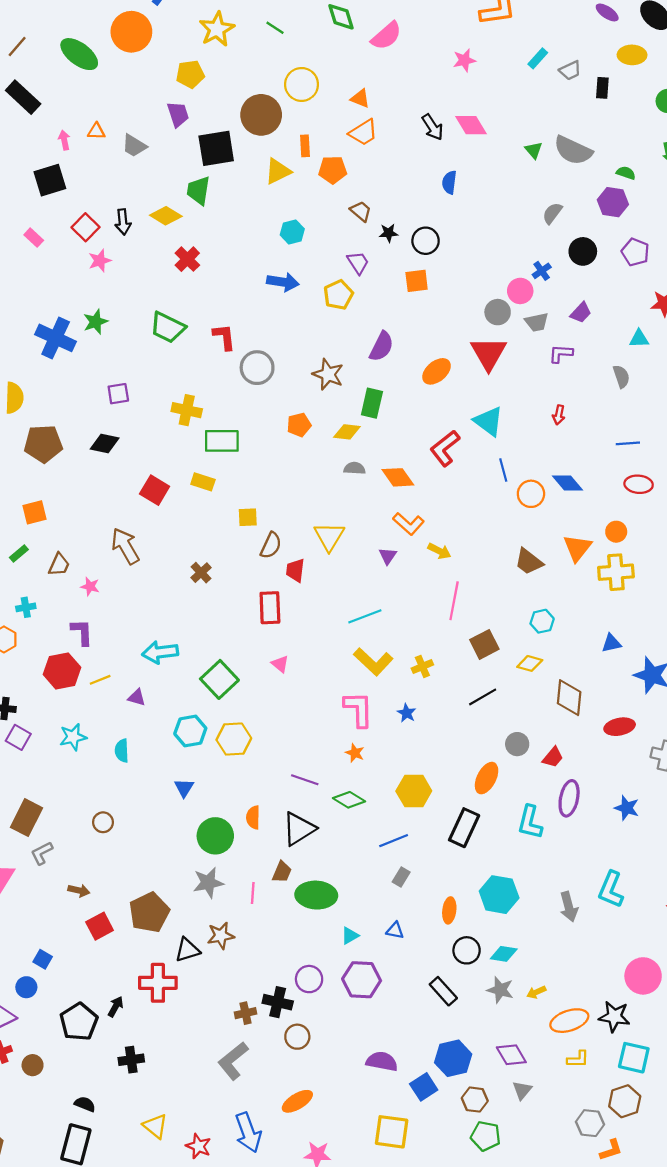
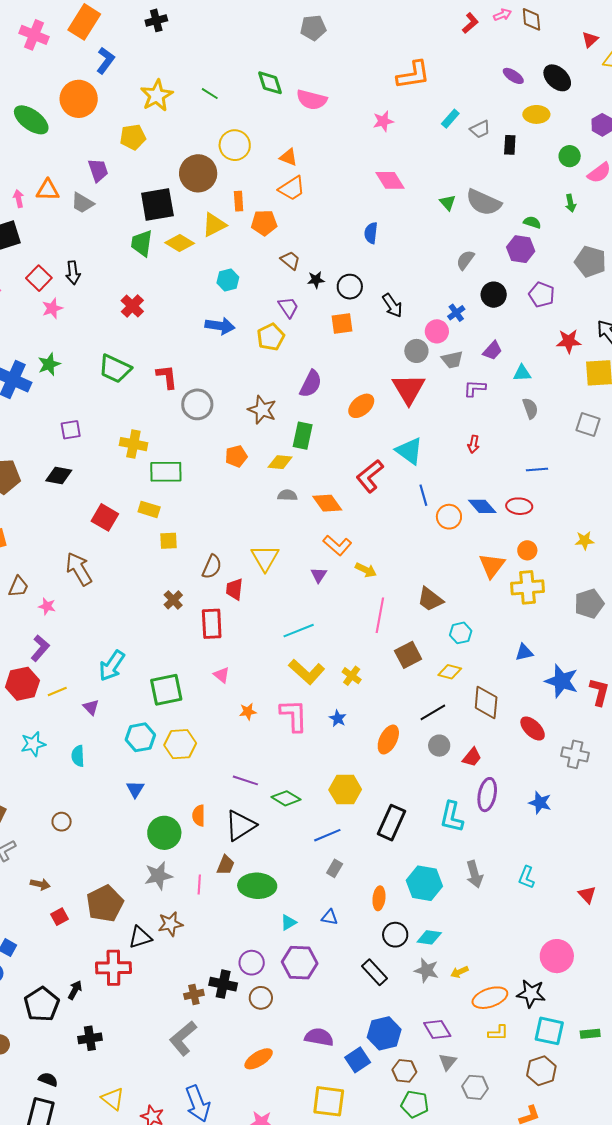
pink semicircle: (386, 36) -> (312, 100), turned 56
purple trapezoid: (178, 114) -> (98, 170), moved
black arrow: (433, 127) -> (392, 305), moved
orange triangle: (96, 131) -> (48, 190), size x1.4
yellow diamond: (166, 216) -> (180, 243), moved
cyan triangle: (639, 339) -> (522, 373), moved
red ellipse: (639, 484) -> (519, 506), moved
yellow square: (248, 517) -> (168, 541), moved
brown trapezoid: (529, 562) -> (430, 599), moved
brown cross: (201, 573) -> (173, 600), moved
purple L-shape: (82, 632) -> (40, 648), turned 44
cyan arrow: (160, 652) -> (112, 666), turned -48
yellow cross: (422, 666) -> (352, 676), turned -30
green square: (219, 679) -> (166, 690), turned 32
purple triangle: (137, 697) -> (91, 707), turned 30
black line: (483, 697) -> (433, 712), moved
red ellipse: (620, 727) -> (533, 728), turned 56
orange star: (355, 753) -> (248, 712), moved, turned -30
orange ellipse: (487, 778) -> (388, 739), moved
cyan L-shape: (611, 889) -> (526, 877), size x0.7
gray arrow: (569, 907) -> (474, 874), moved
red square: (100, 926) -> (60, 917), size x0.7
brown circle: (297, 1037) -> (261, 998), moved
orange ellipse: (297, 1101) -> (259, 1059), moved
gray hexagon: (590, 1123) -> (475, 1087), moved

